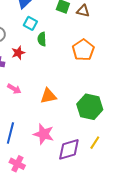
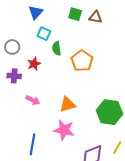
orange pentagon: (83, 50) -> (82, 61), moved
pink star: (44, 134) -> (64, 130), moved

